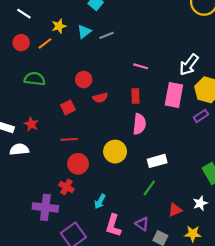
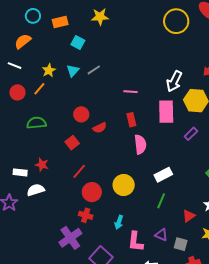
purple rectangle: (201, 116) -> (191, 134), moved
red line: (69, 139) -> (79, 171), turned -35
yellow circle: (115, 152) -> (124, 185), moved
purple cross: (45, 207) -> (70, 238), turned -30

